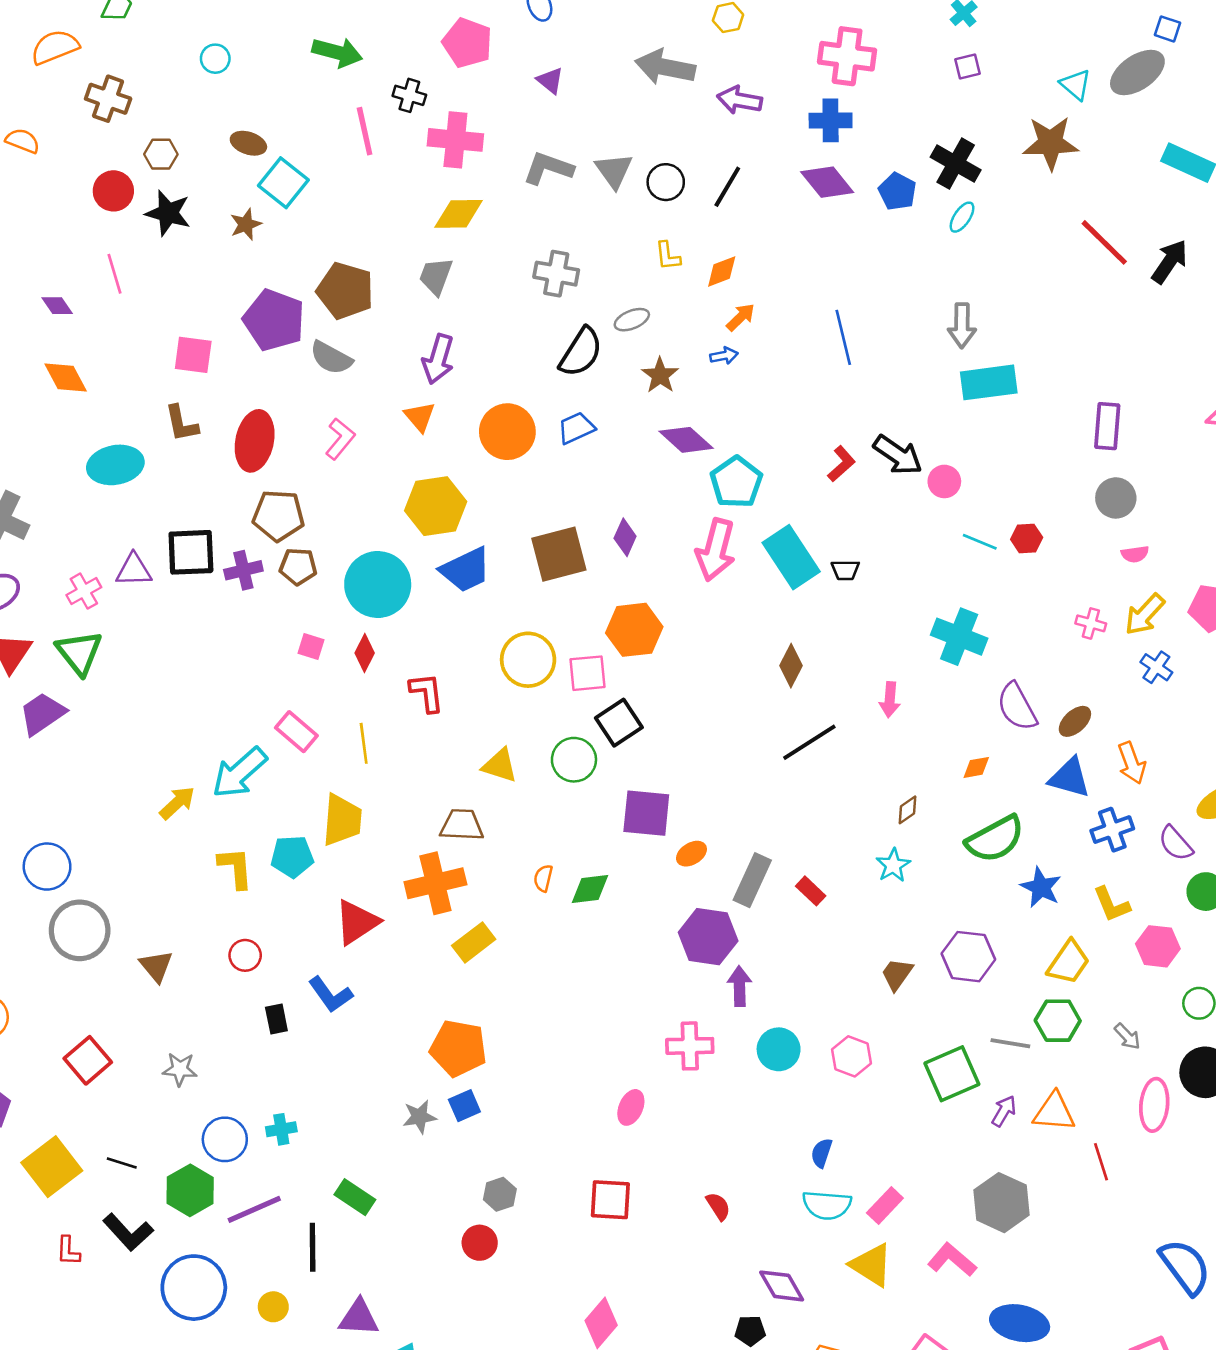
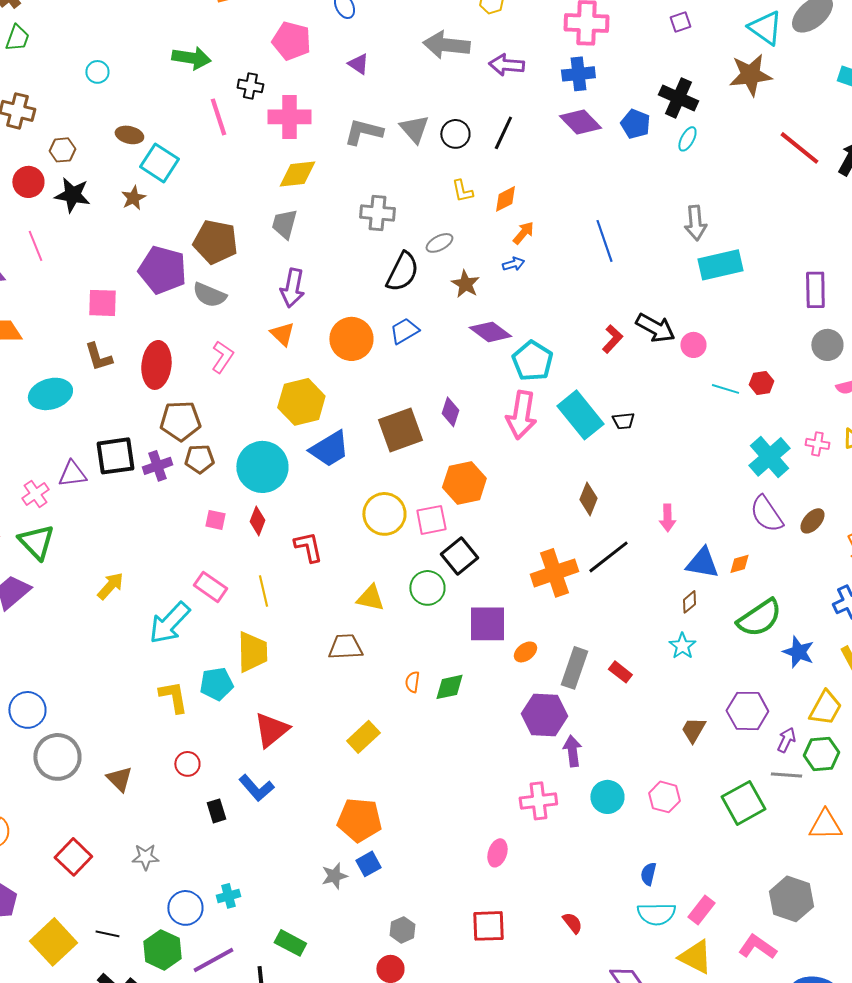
cyan triangle: (1076, 85) -> (765, 28), size x1.4
cyan cross: (959, 637) -> (769, 457), moved, turned 33
blue triangle: (1070, 778) -> (702, 563), moved
yellow arrow: (177, 803) -> (110, 586), moved
orange cross: (435, 883) -> (554, 573), moved
purple arrow: (1004, 1111) -> (786, 740), moved

